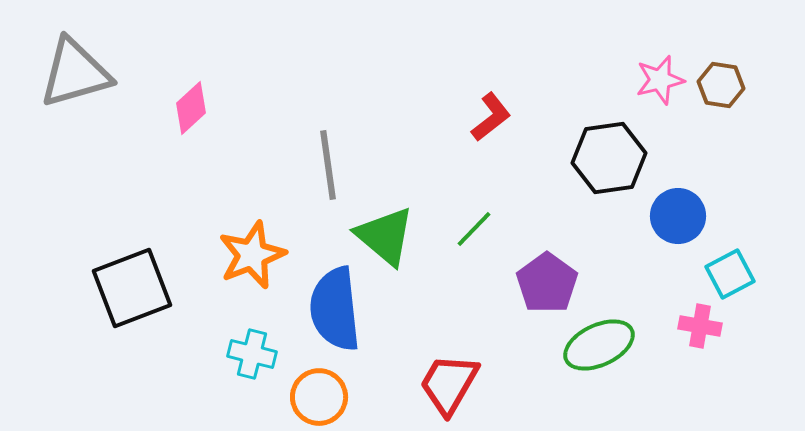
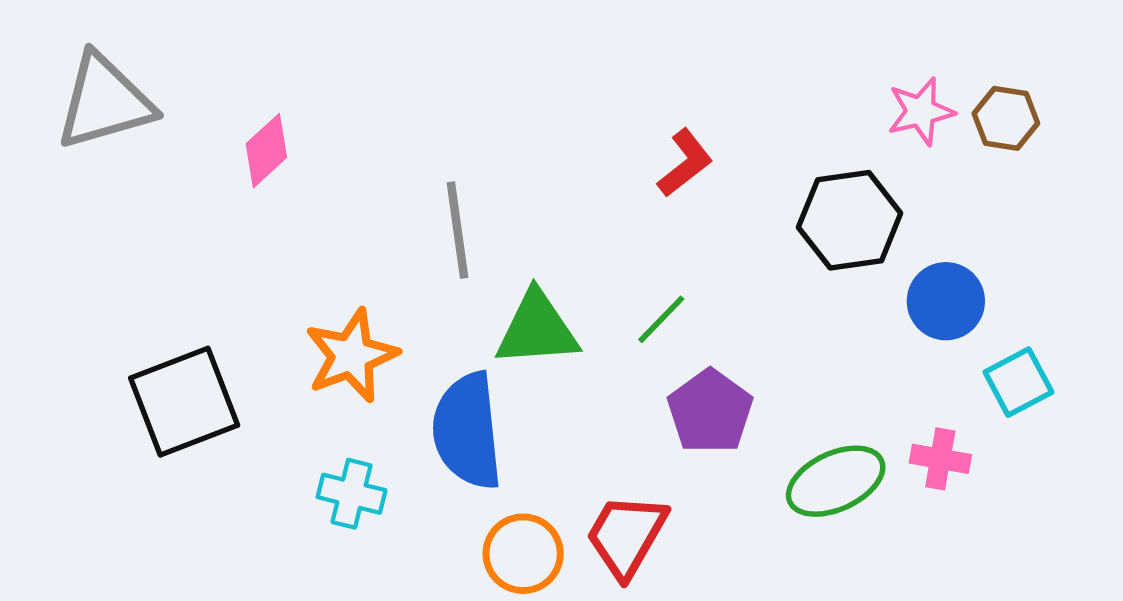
green triangle: (385, 236) -> (537, 329), turned -44
purple pentagon: (547, 283) -> (710, 411), moved
pink cross: (700, 326) -> (940, 459), moved
orange circle: (319, 397) -> (523, 554), moved

